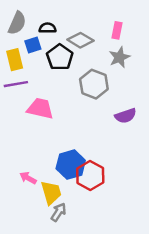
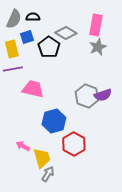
black semicircle: (48, 28) -> (33, 17), moved
pink rectangle: (117, 30) -> (96, 25), size x1.5
gray hexagon: (94, 84) -> (87, 96), moved
blue hexagon: (71, 165) -> (54, 121), moved

